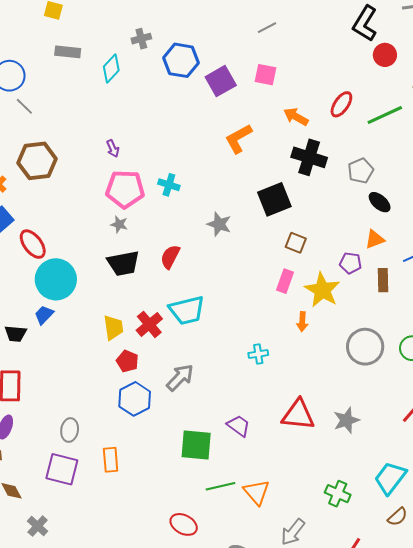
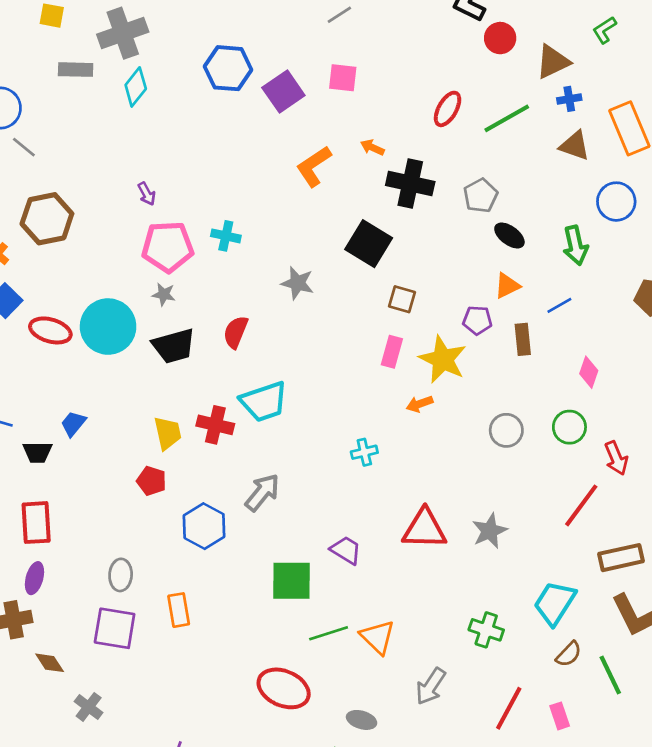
gray cross: (141, 39) -> (123, 33), moved, size x1.8
orange arrow: (296, 117) -> (372, 147), moved, size x0.7
black square: (274, 199) -> (369, 244), turned -32
red ellipse: (33, 244) -> (50, 330), turned -32
cyan circle: (56, 279) -> (108, 327), moved
orange arrow: (302, 322) -> (420, 404), turned 72
red cross: (149, 324) -> (215, 425), turned -32
gray circle: (365, 347) -> (506, 430), size x0.7
red pentagon: (127, 361) -> (152, 481), moved
red ellipse: (184, 524) -> (284, 688), size x1.4

